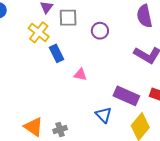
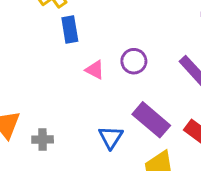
purple circle: (100, 31) -> (134, 61), moved

